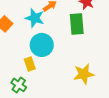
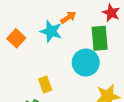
cyan circle: (42, 45) -> (86, 63), moved

